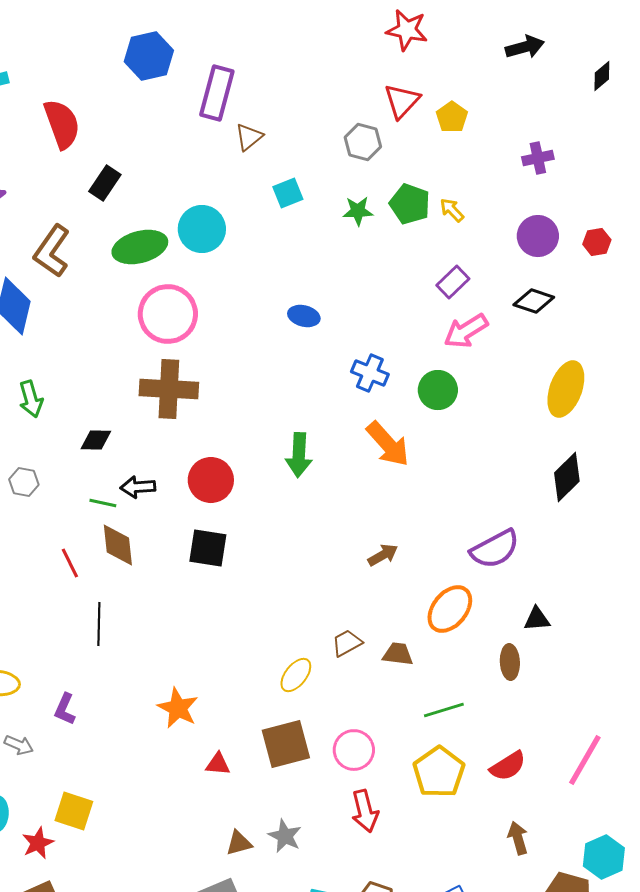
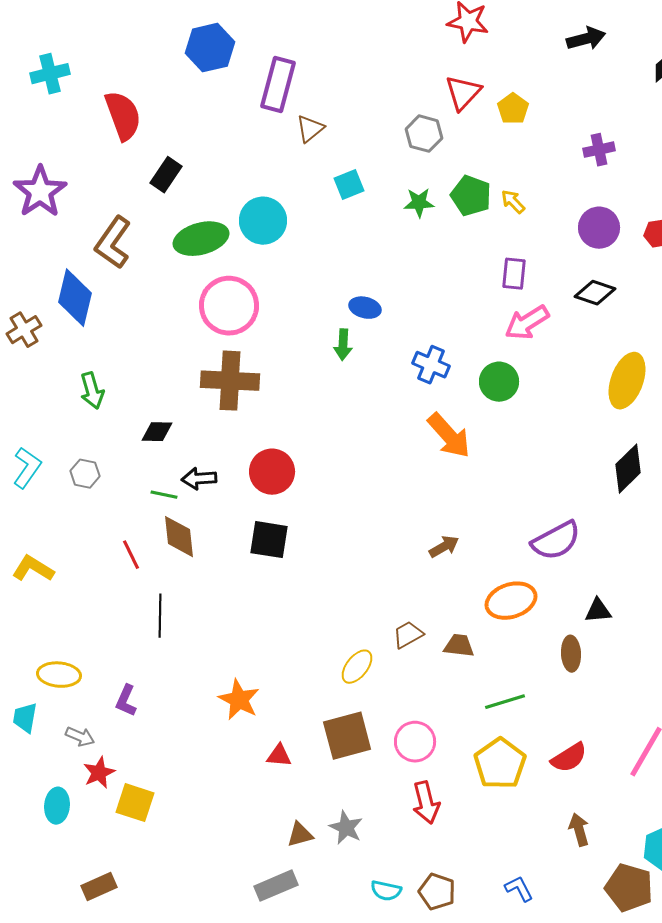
purple rectangle: (453, 282) -> (514, 274), turned -40
green arrow: (299, 455) -> (343, 345), moved, size x0.7
orange ellipse: (450, 609) -> (511, 601), turned 33
red star: (38, 843) -> (99, 773), moved

